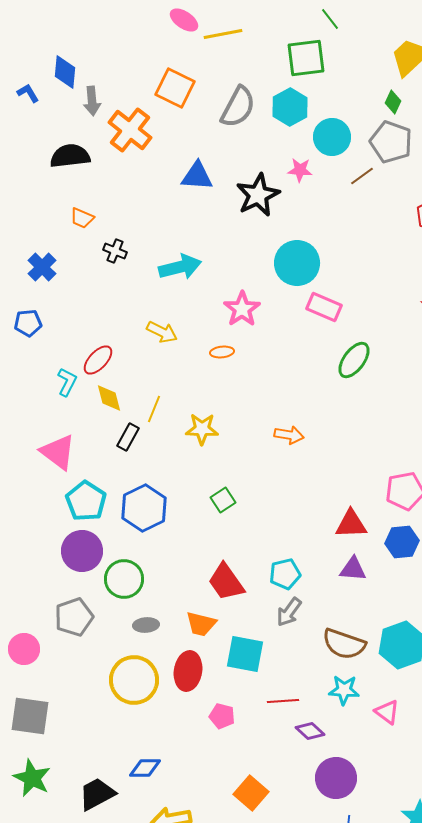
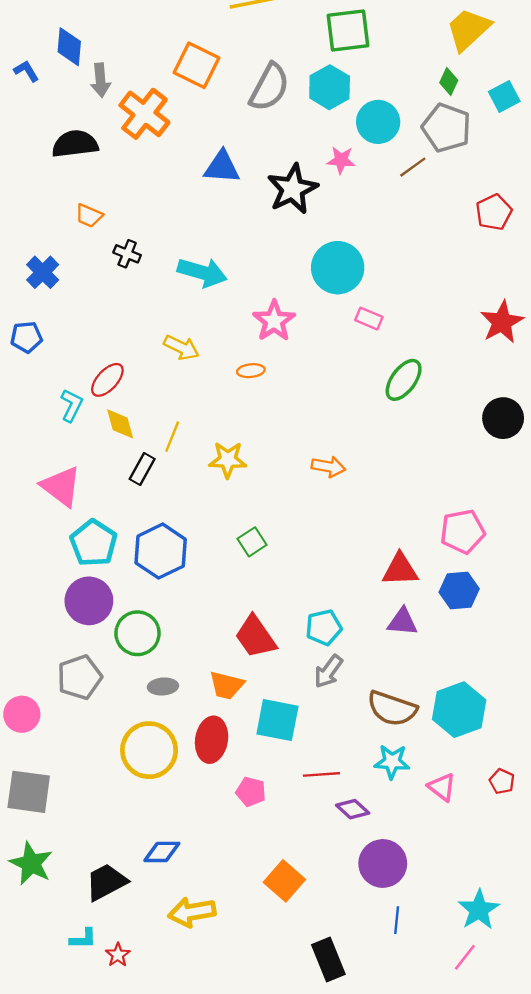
cyan arrow: (180, 267) -> (202, 272), turned 30
pink rectangle: (324, 307) -> (369, 319), size x0.7

